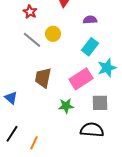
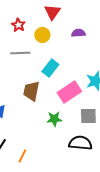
yellow circle: (53, 34) -> (42, 35), moved
gray line: (32, 40) -> (20, 53), turned -42
cyan rectangle: (90, 47) -> (50, 68), moved

